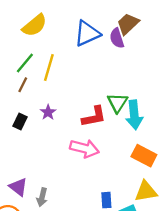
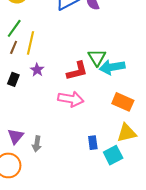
yellow line: (49, 67) -> (30, 43), moved
cyan arrow: (134, 115) -> (112, 67), turned 90
purple triangle: (18, 187) -> (16, 136), turned 36

